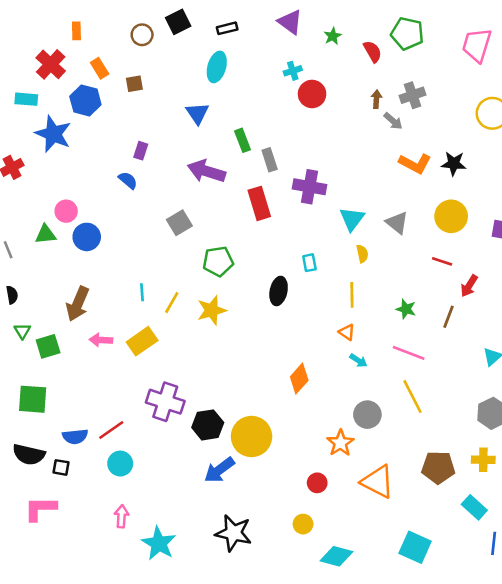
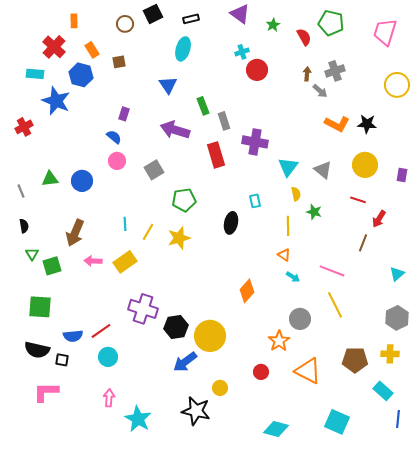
pink circle: (66, 211) -> (117, 161), moved
green star: (406, 309) -> (314, 212), moved
yellow circle: (303, 524) -> (220, 388), moved

